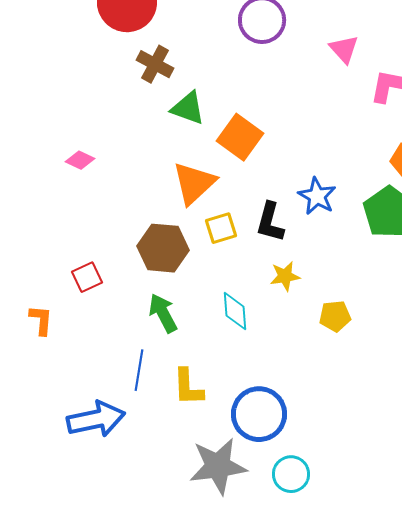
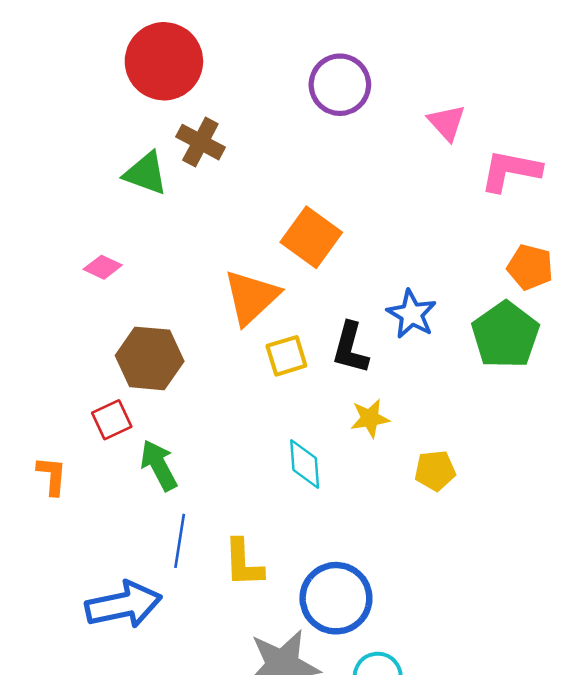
green triangle: (188, 108) -> (146, 173), moved
brown hexagon: (163, 248) -> (150, 358), moved
green arrow: (163, 313) -> (159, 465), moved

